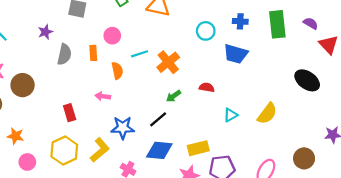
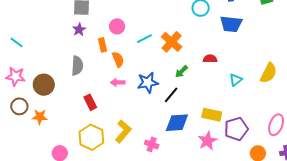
purple star: (45, 32) -> (79, 30), moved
gray semicircle: (64, 54) -> (77, 66), moved
orange semicircle: (117, 71) -> (118, 59), moved
blue star: (123, 128) -> (148, 83), moved
orange star: (15, 136) -> (40, 117), moved
yellow rectangle: (198, 148) -> (212, 115), turned 36

